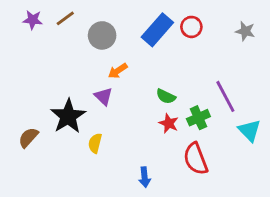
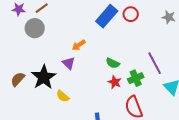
gray circle: (102, 35) -> (35, 28), moved
brown semicircle: (28, 138) -> (18, 79), moved
yellow semicircle: (95, 143) -> (63, 96), turned -64

